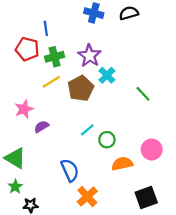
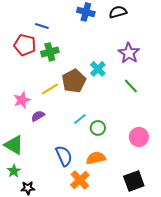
blue line: (46, 28) -> (42, 26), turned -64
purple star: (89, 56) -> (129, 53), moved
yellow line: (51, 82) -> (50, 89), moved
orange semicircle: (122, 164) -> (96, 158), moved

